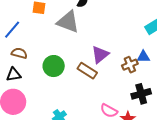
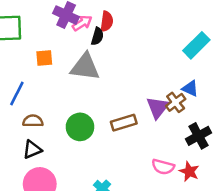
purple triangle: (100, 55) -> (158, 107), moved
blue triangle: (143, 57) -> (190, 88), turned 40
brown rectangle: (87, 71) -> (124, 123), turned -36

